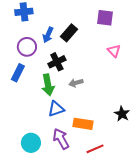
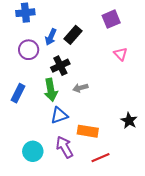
purple square: (105, 18) -> (111, 19), turned -30
blue rectangle: (18, 73) -> (18, 93), moved

